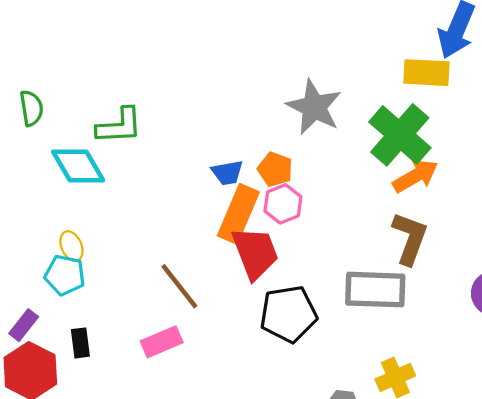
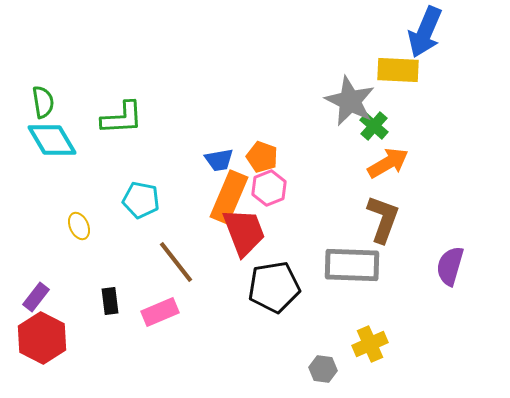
gray star: (314, 107) -> (350, 101), moved
green cross: (400, 135) -> (374, 126), size x0.5
cyan diamond: (78, 166) -> (52, 140), moved
cyan pentagon: (65, 275) -> (141, 200), moved
black rectangle: (80, 343) -> (110, 301), moved

